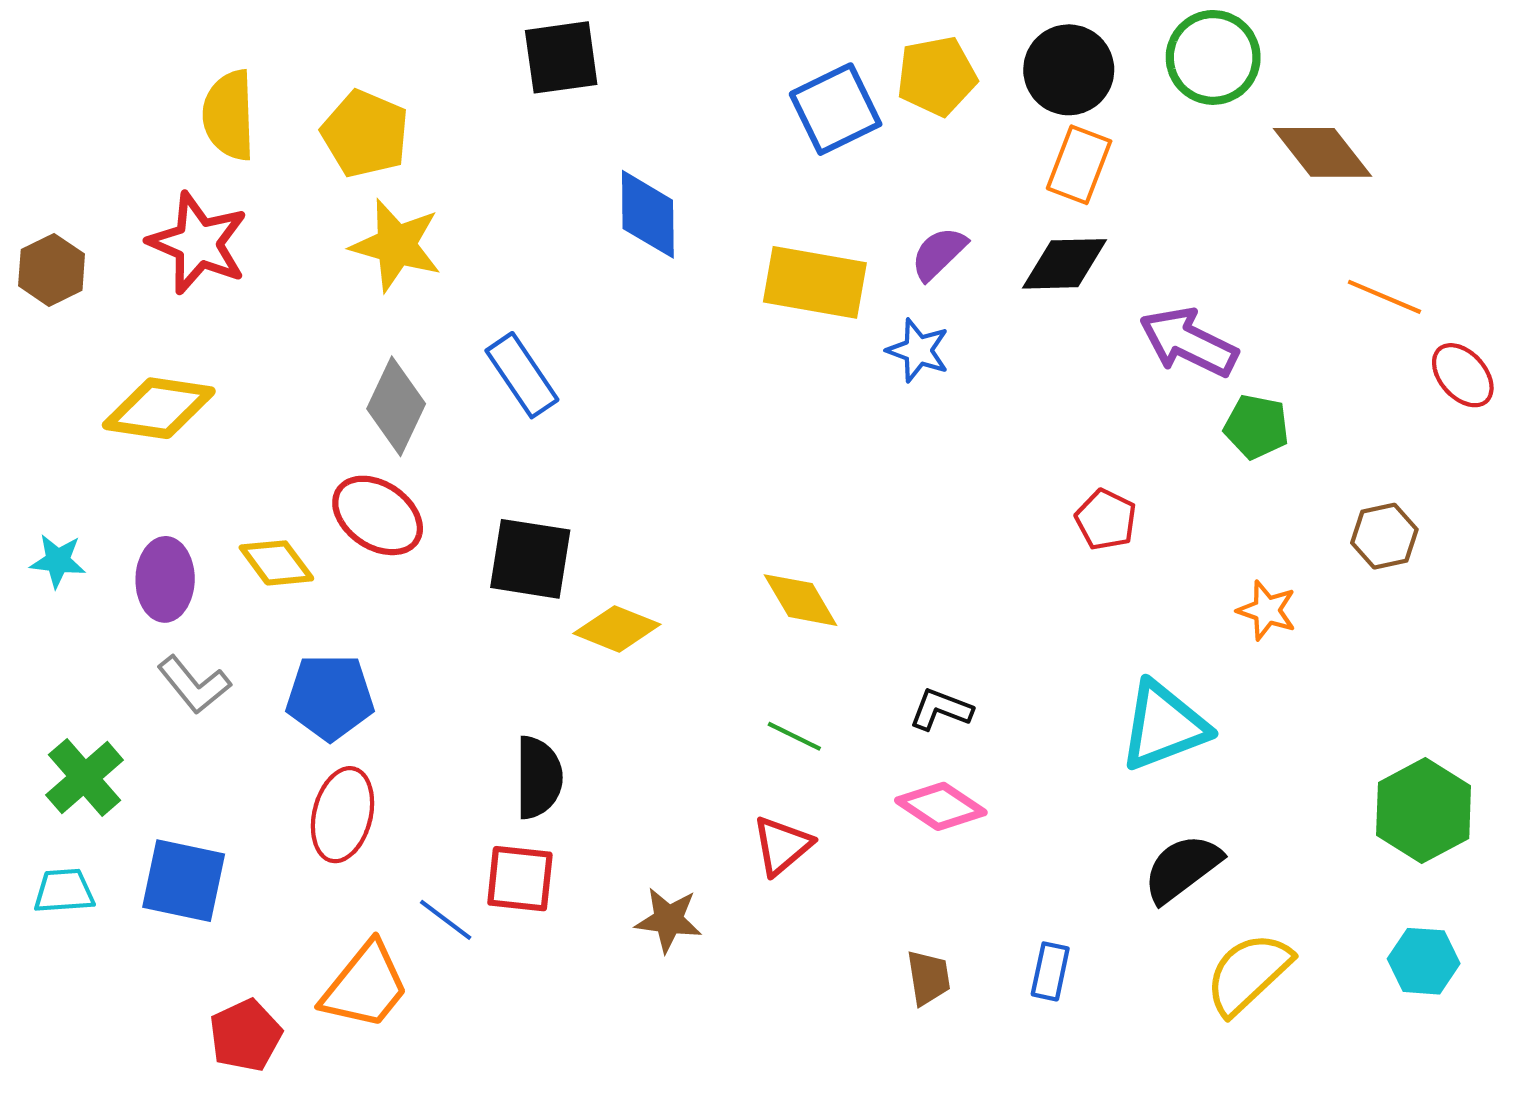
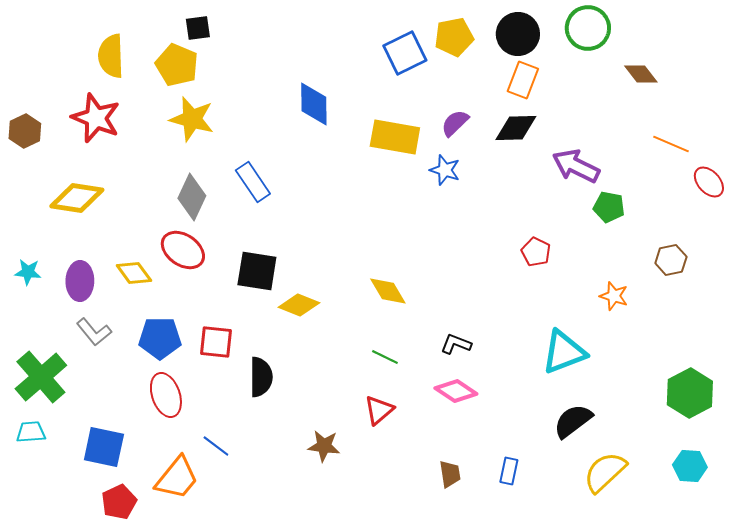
black square: (561, 57) -> (198, 28), moved, size x0.7
brown diamond: (1323, 152) -> (641, 74), size x0.7
green cross: (85, 778) -> (41, 377), size x1.4
red ellipse: (342, 815) -> (166, 395), turned -33
red square: (520, 879) -> (216, 342), moved
blue square: (184, 881) -> (104, 447), moved

